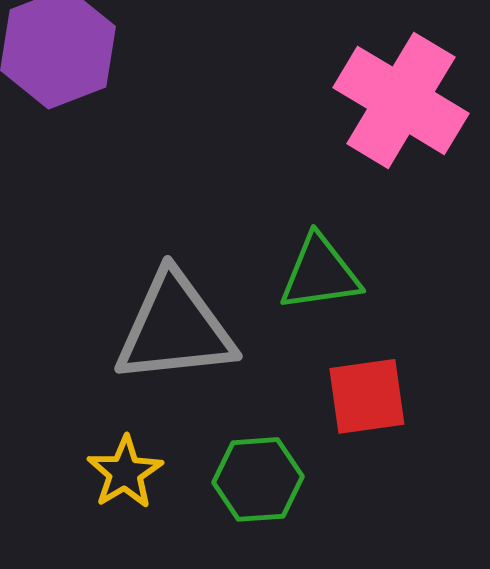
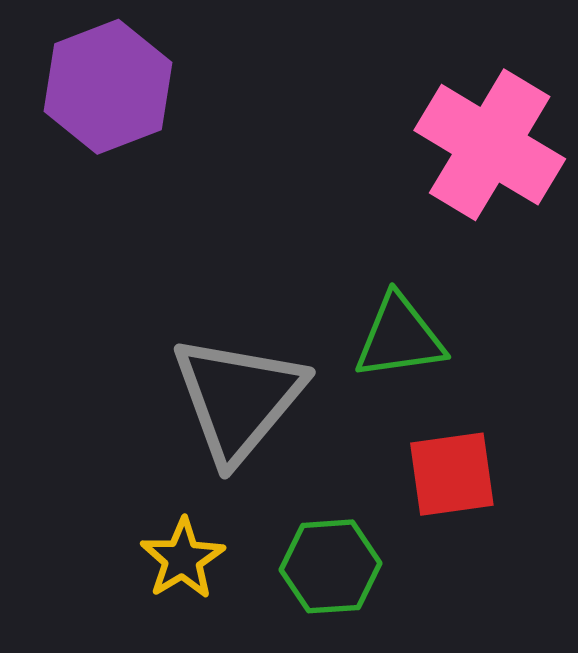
gray triangle: (175, 328) -> (238, 398), turned -44

